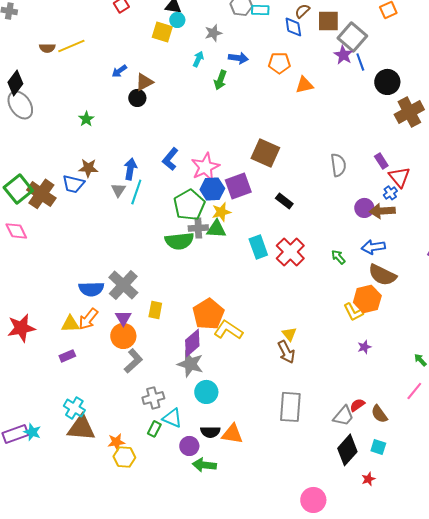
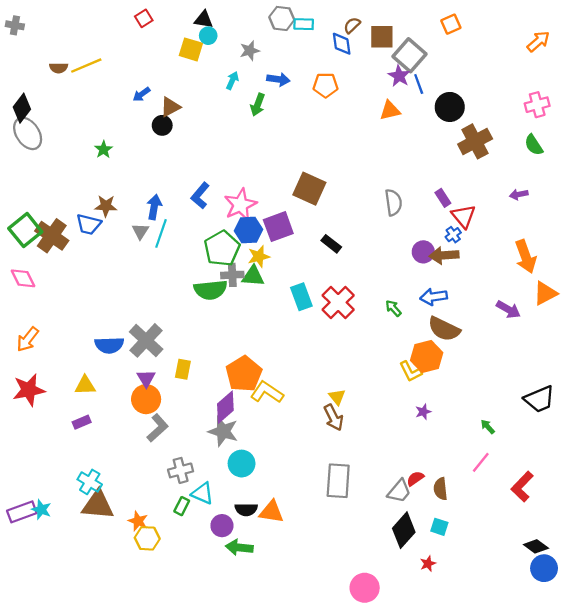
orange triangle: (304, 85) -> (390, 110), moved
orange arrow: (88, 319) -> (28, 339), moved
brown semicircle: (379, 414) -> (441, 489), turned 30
orange star: (116, 442) -> (138, 521), turned 30

